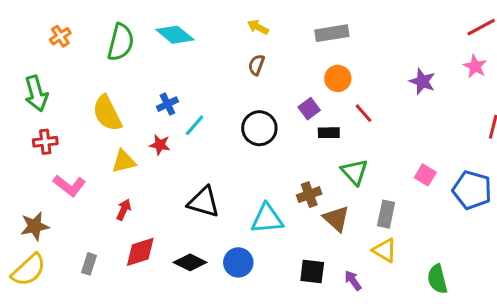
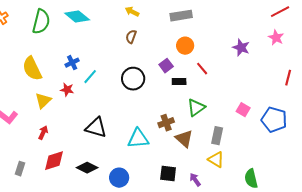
yellow triangle: (124, 161) -> (43, 101), turned -30
green triangle: (354, 172) -> (196, 108), turned 36
blue circle: (238, 262) -> (119, 178), moved

